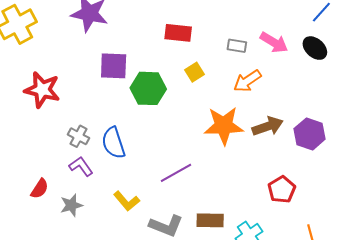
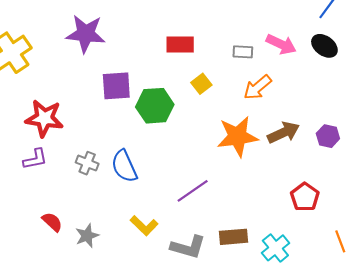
purple hexagon: (310, 134) -> (328, 136), size x0.7
purple L-shape: (81, 166) -> (35, 159), moved, turned 120
red semicircle: (40, 189) -> (52, 222), turned -75

